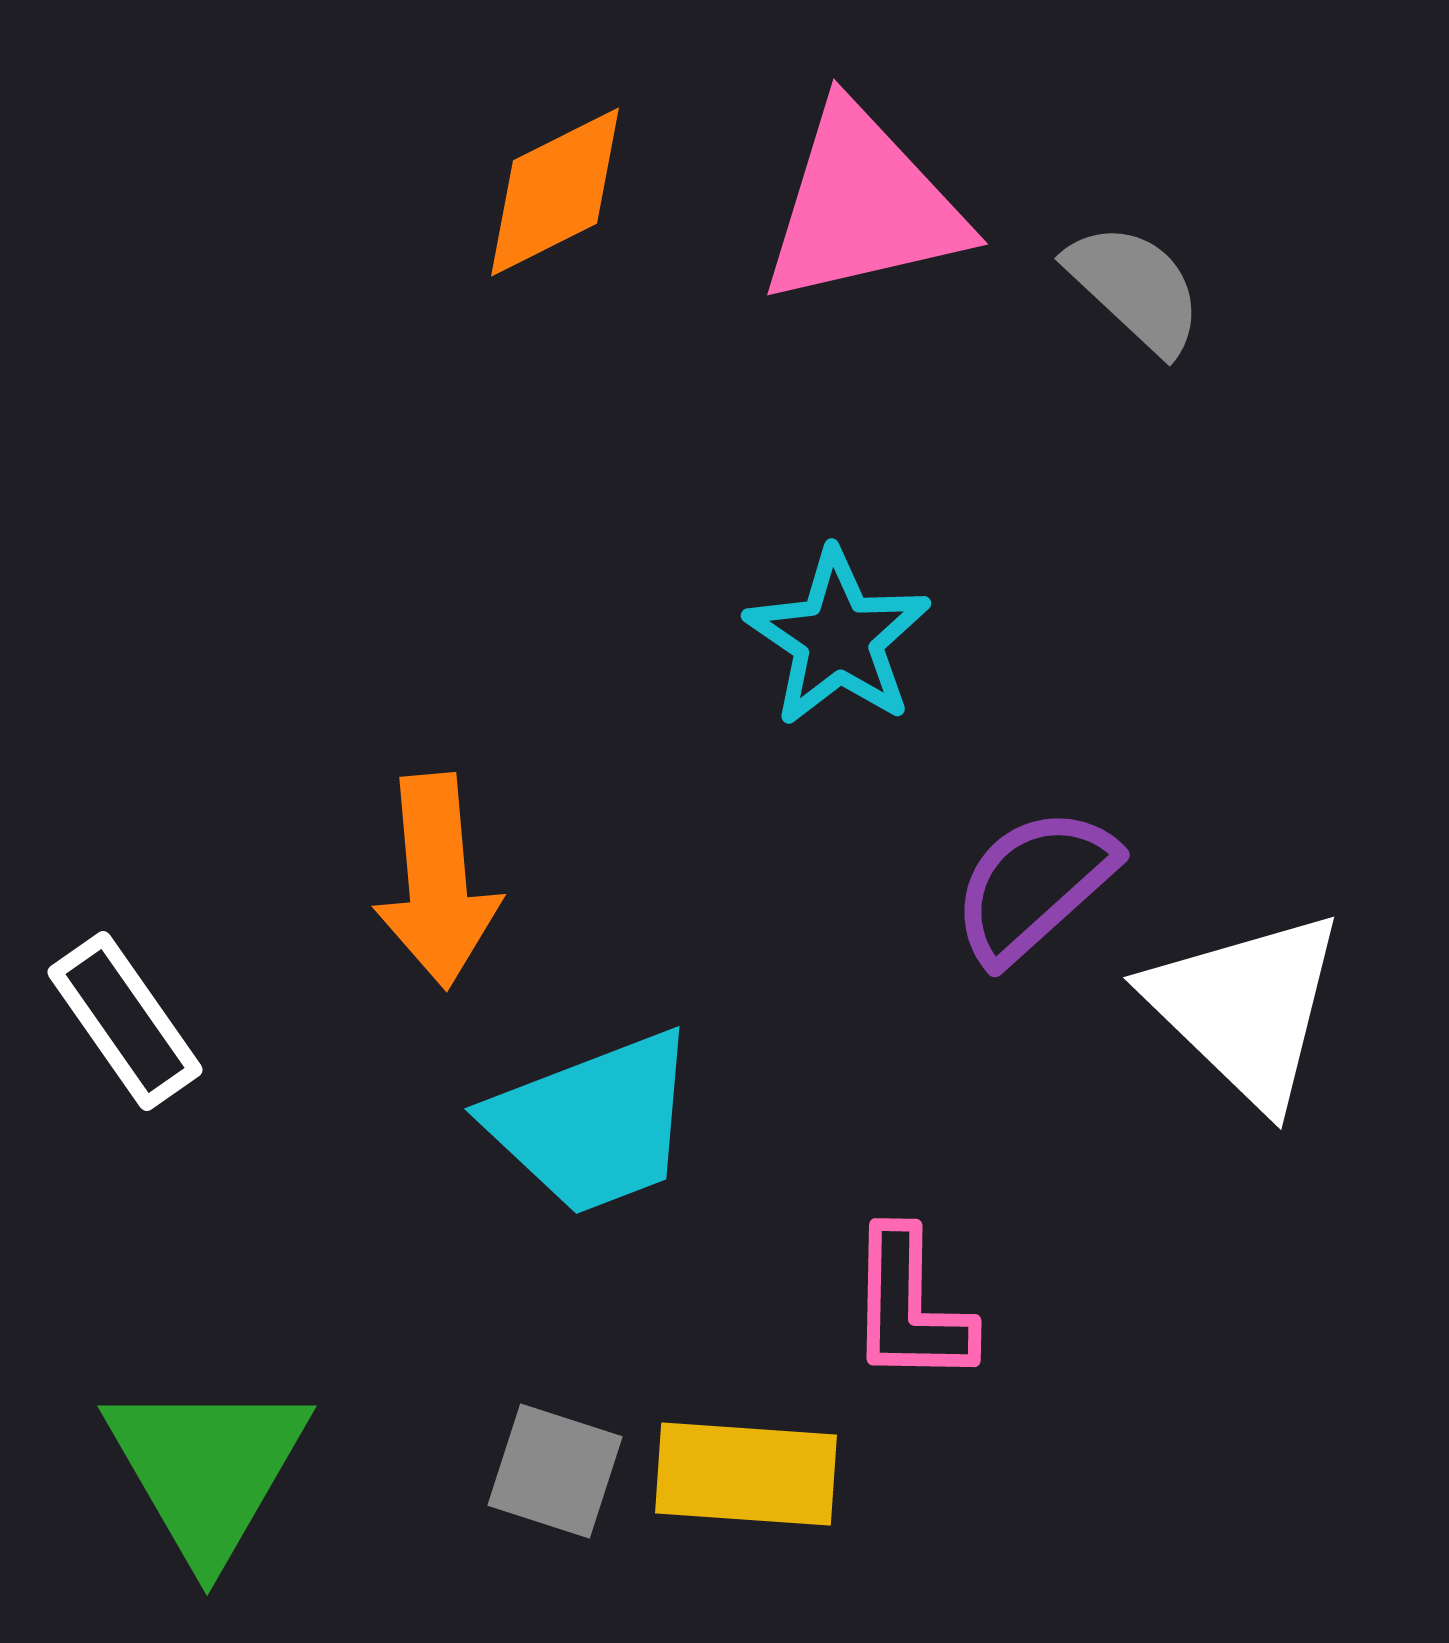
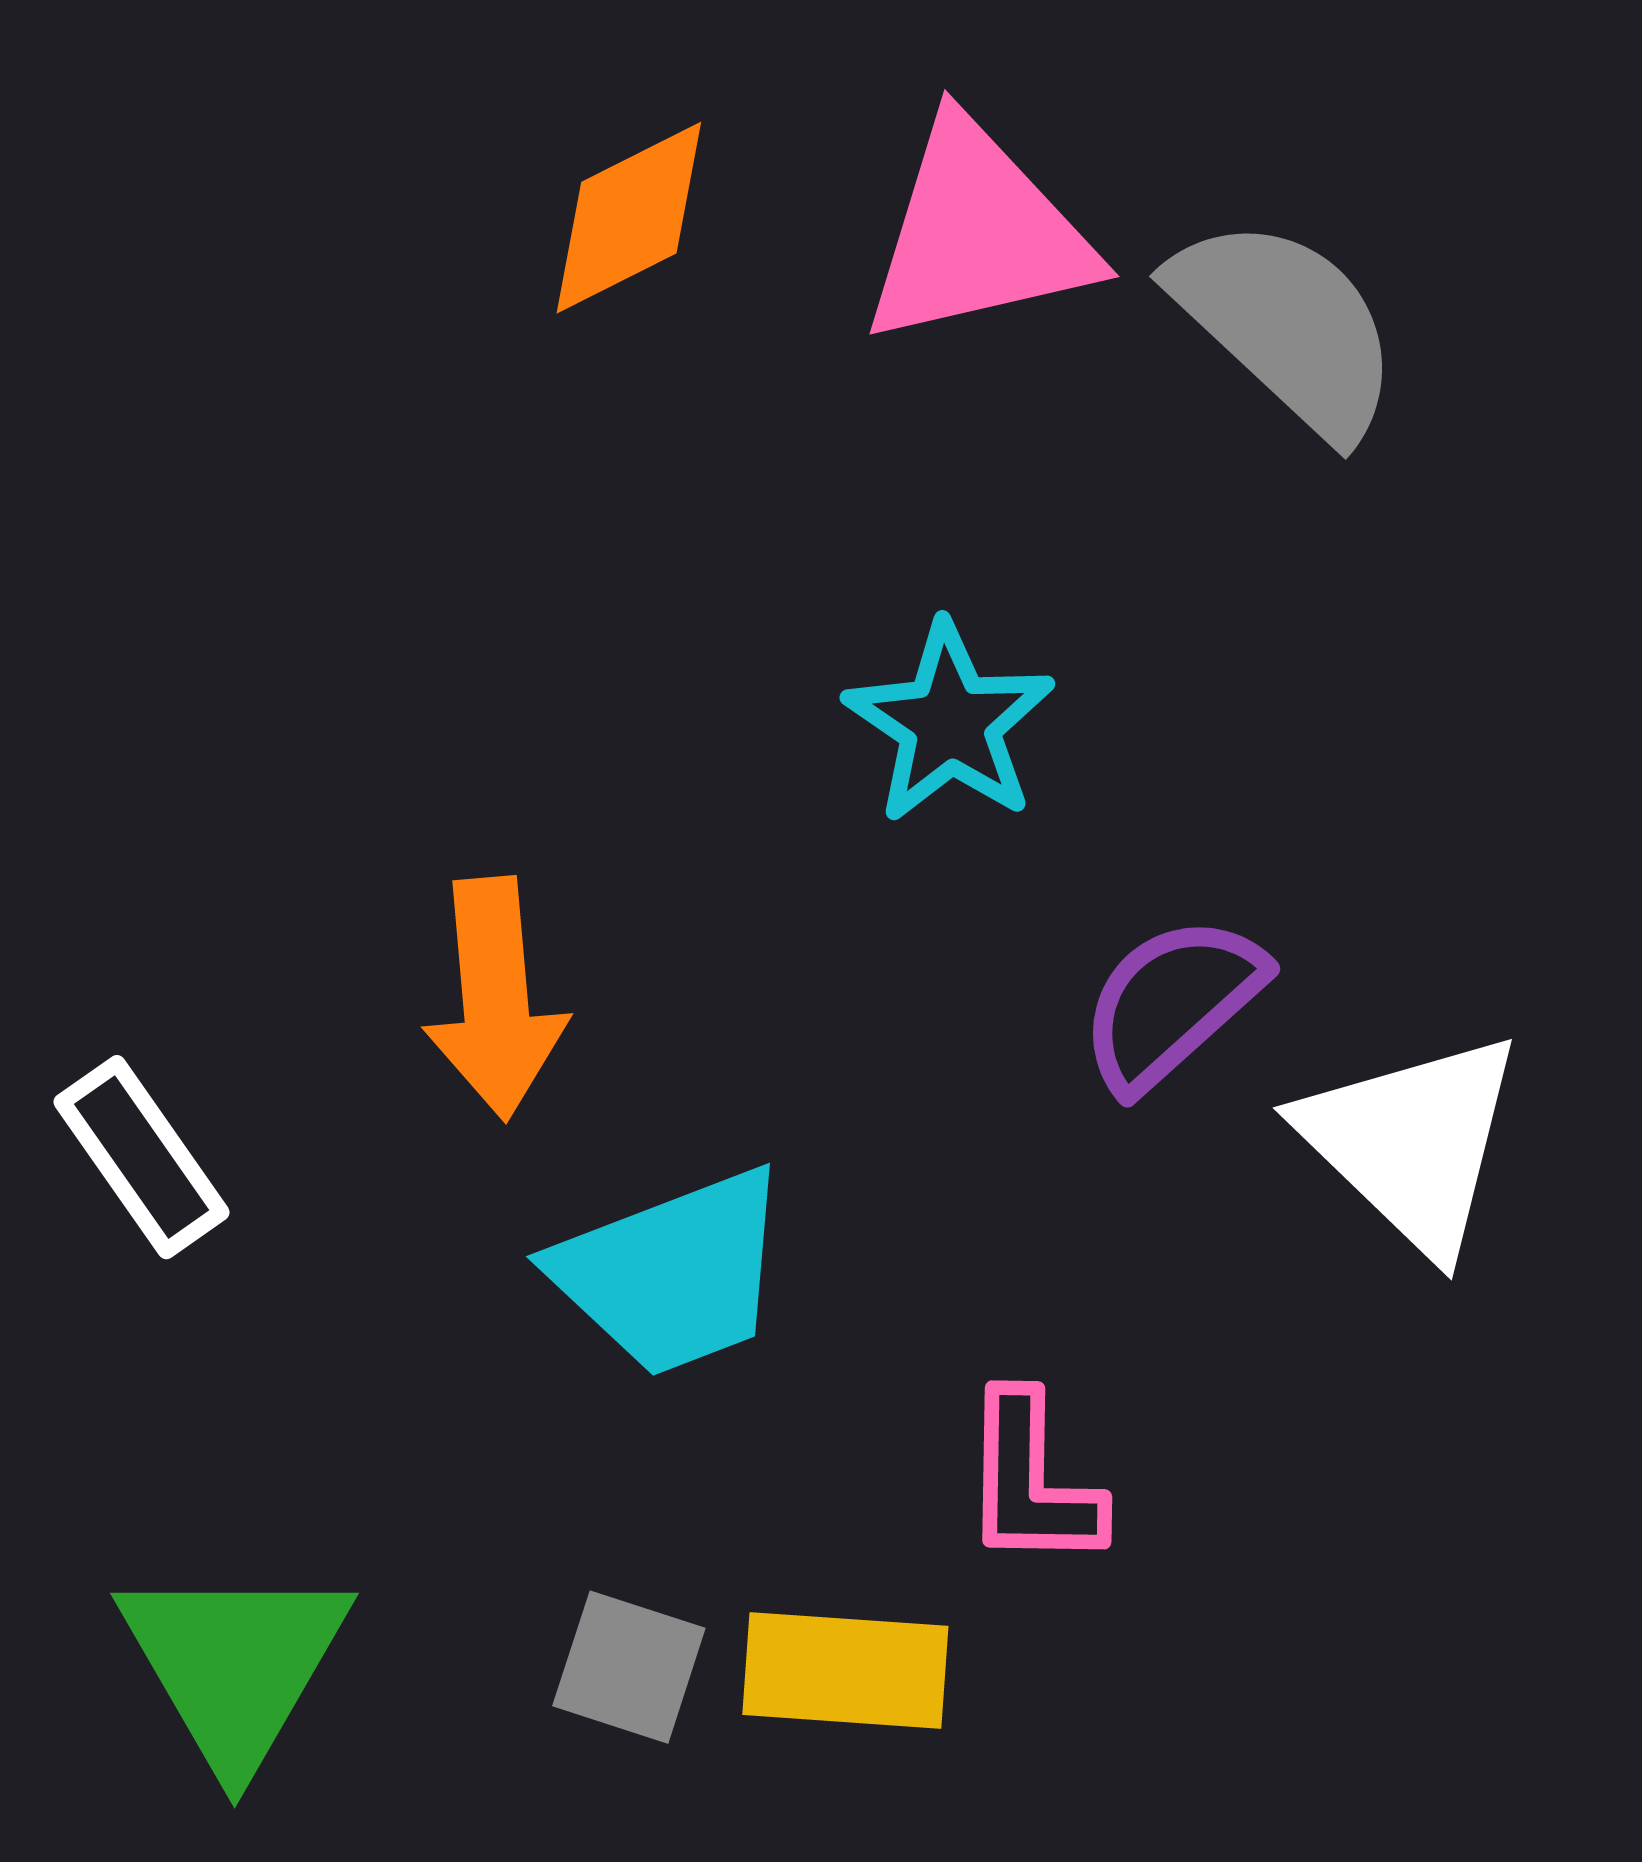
gray semicircle: (1135, 288) -> (1286, 326), size x1.5

